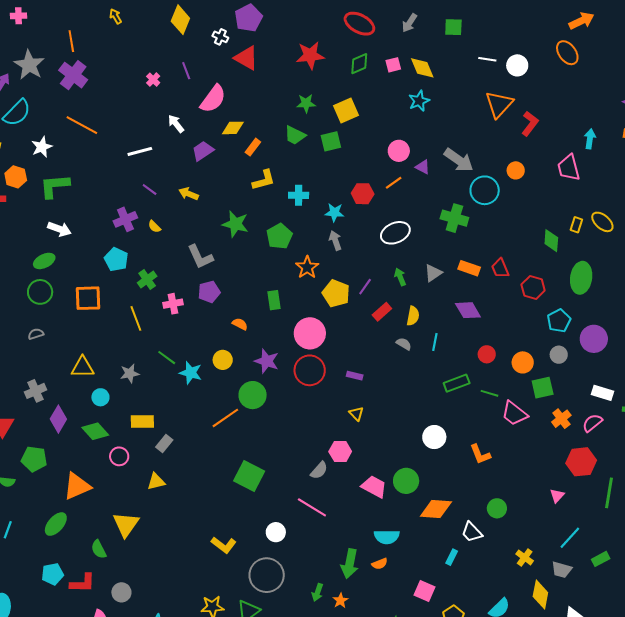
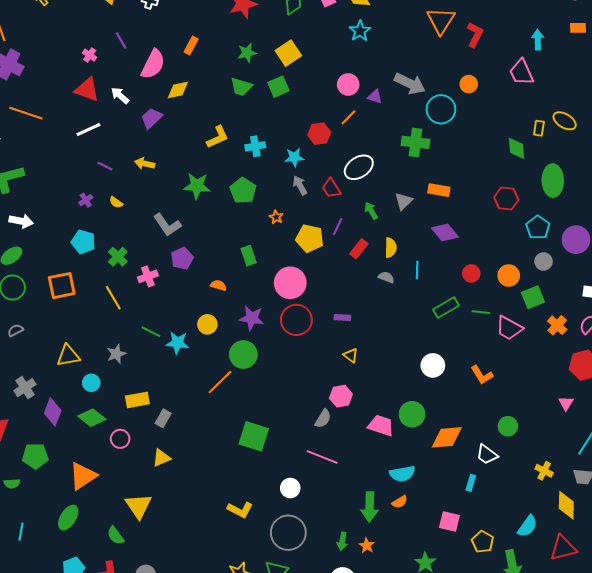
red triangle: (246, 58) -> (87, 90), moved
orange rectangle: (253, 147) -> (191, 45), moved
purple cross: (125, 219) -> (86, 200), size x0.6
orange star: (307, 267) -> (276, 217), size x0.6
red trapezoid: (500, 268) -> (331, 188), moved

